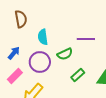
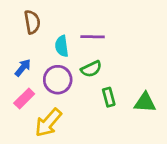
purple line: (86, 39) -> (93, 37), moved
green rectangle: (78, 75) -> (109, 97), turned -64

